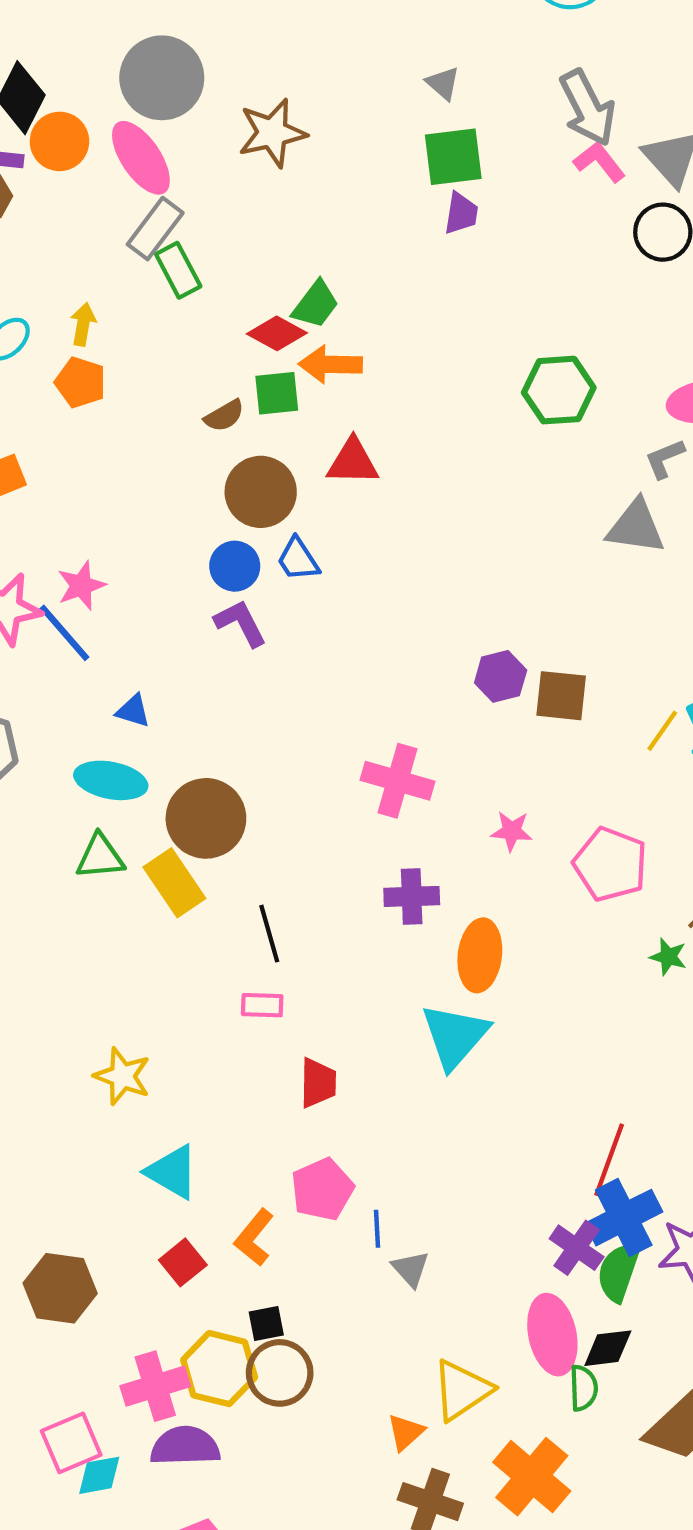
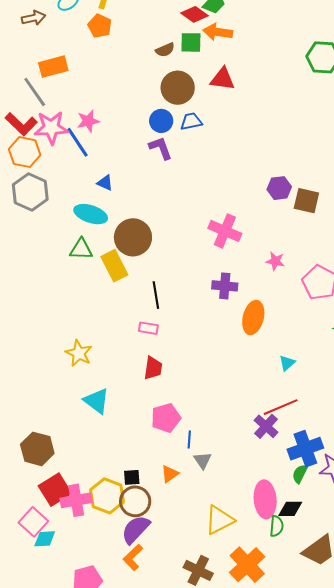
blue trapezoid: (298, 559) -> (191, 121), turned 105
cyan triangle: (455, 1036) -> (287, 363), moved, size x0.5
red trapezoid: (318, 1083) -> (153, 368), moved
red line: (609, 1160) -> (281, 407), moved, turned 40
orange L-shape: (254, 1237) -> (133, 557), moved
purple cross: (577, 1248) -> (266, 426), moved
red square: (183, 1262) -> (55, 490), moved, size x1.5
green semicircle: (618, 1272) -> (300, 474), size x0.7
orange triangle: (406, 1432) -> (170, 474), moved
pink square: (71, 1443) -> (33, 522), turned -32
purple semicircle: (185, 1446) -> (136, 529), moved, turned -52

